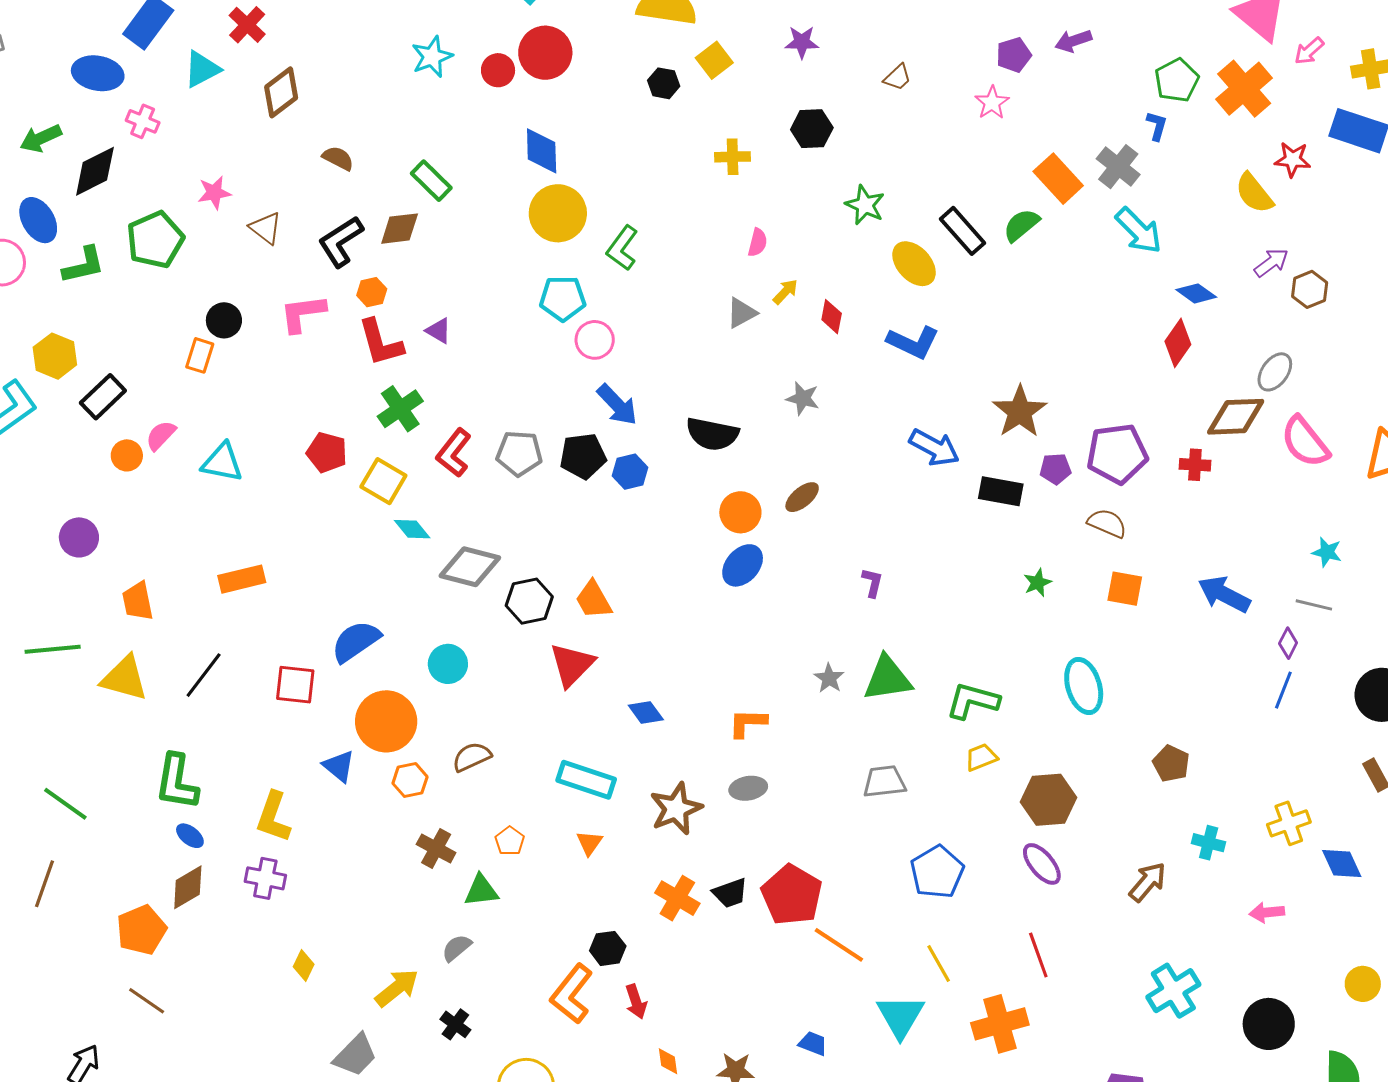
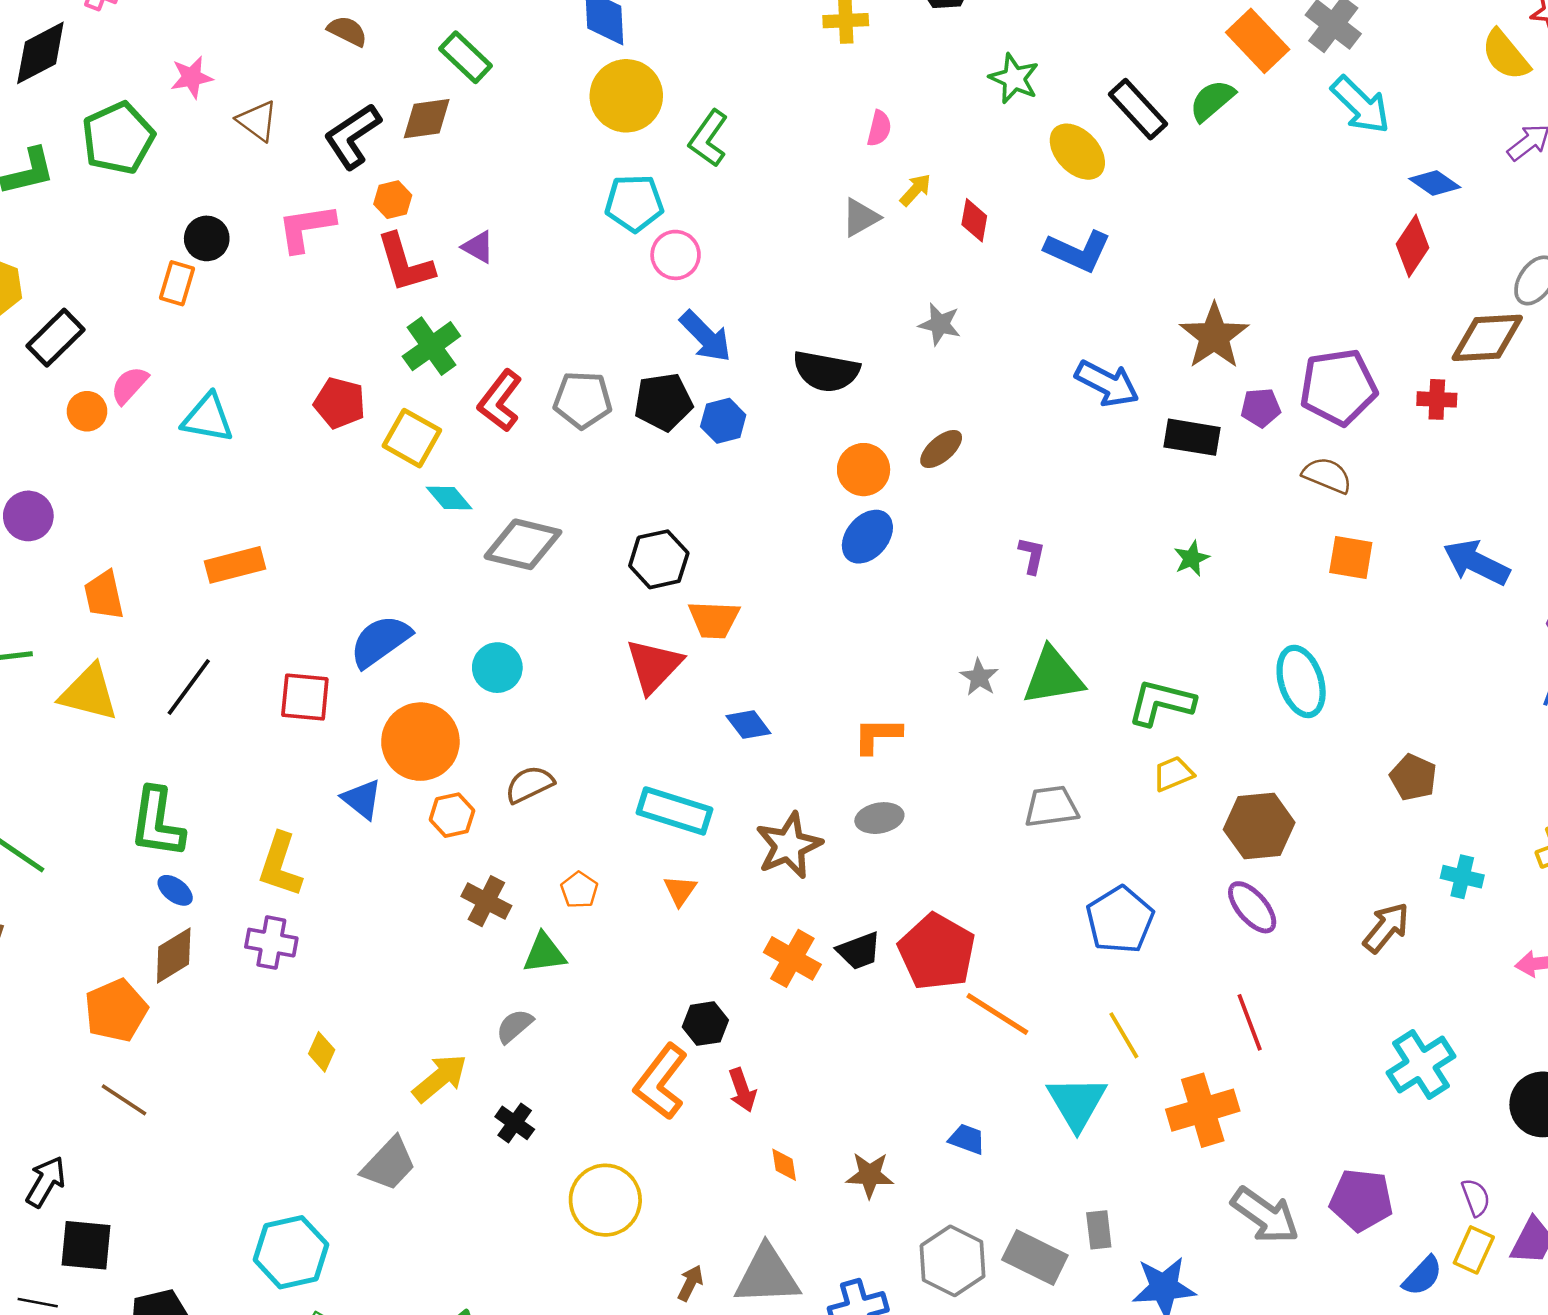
green star: (1037, 583) -> (1192, 558), moved
orange trapezoid: (594, 600) -> (714, 620), moved, turned -57
black hexagon: (529, 601) -> (659, 559), moved

